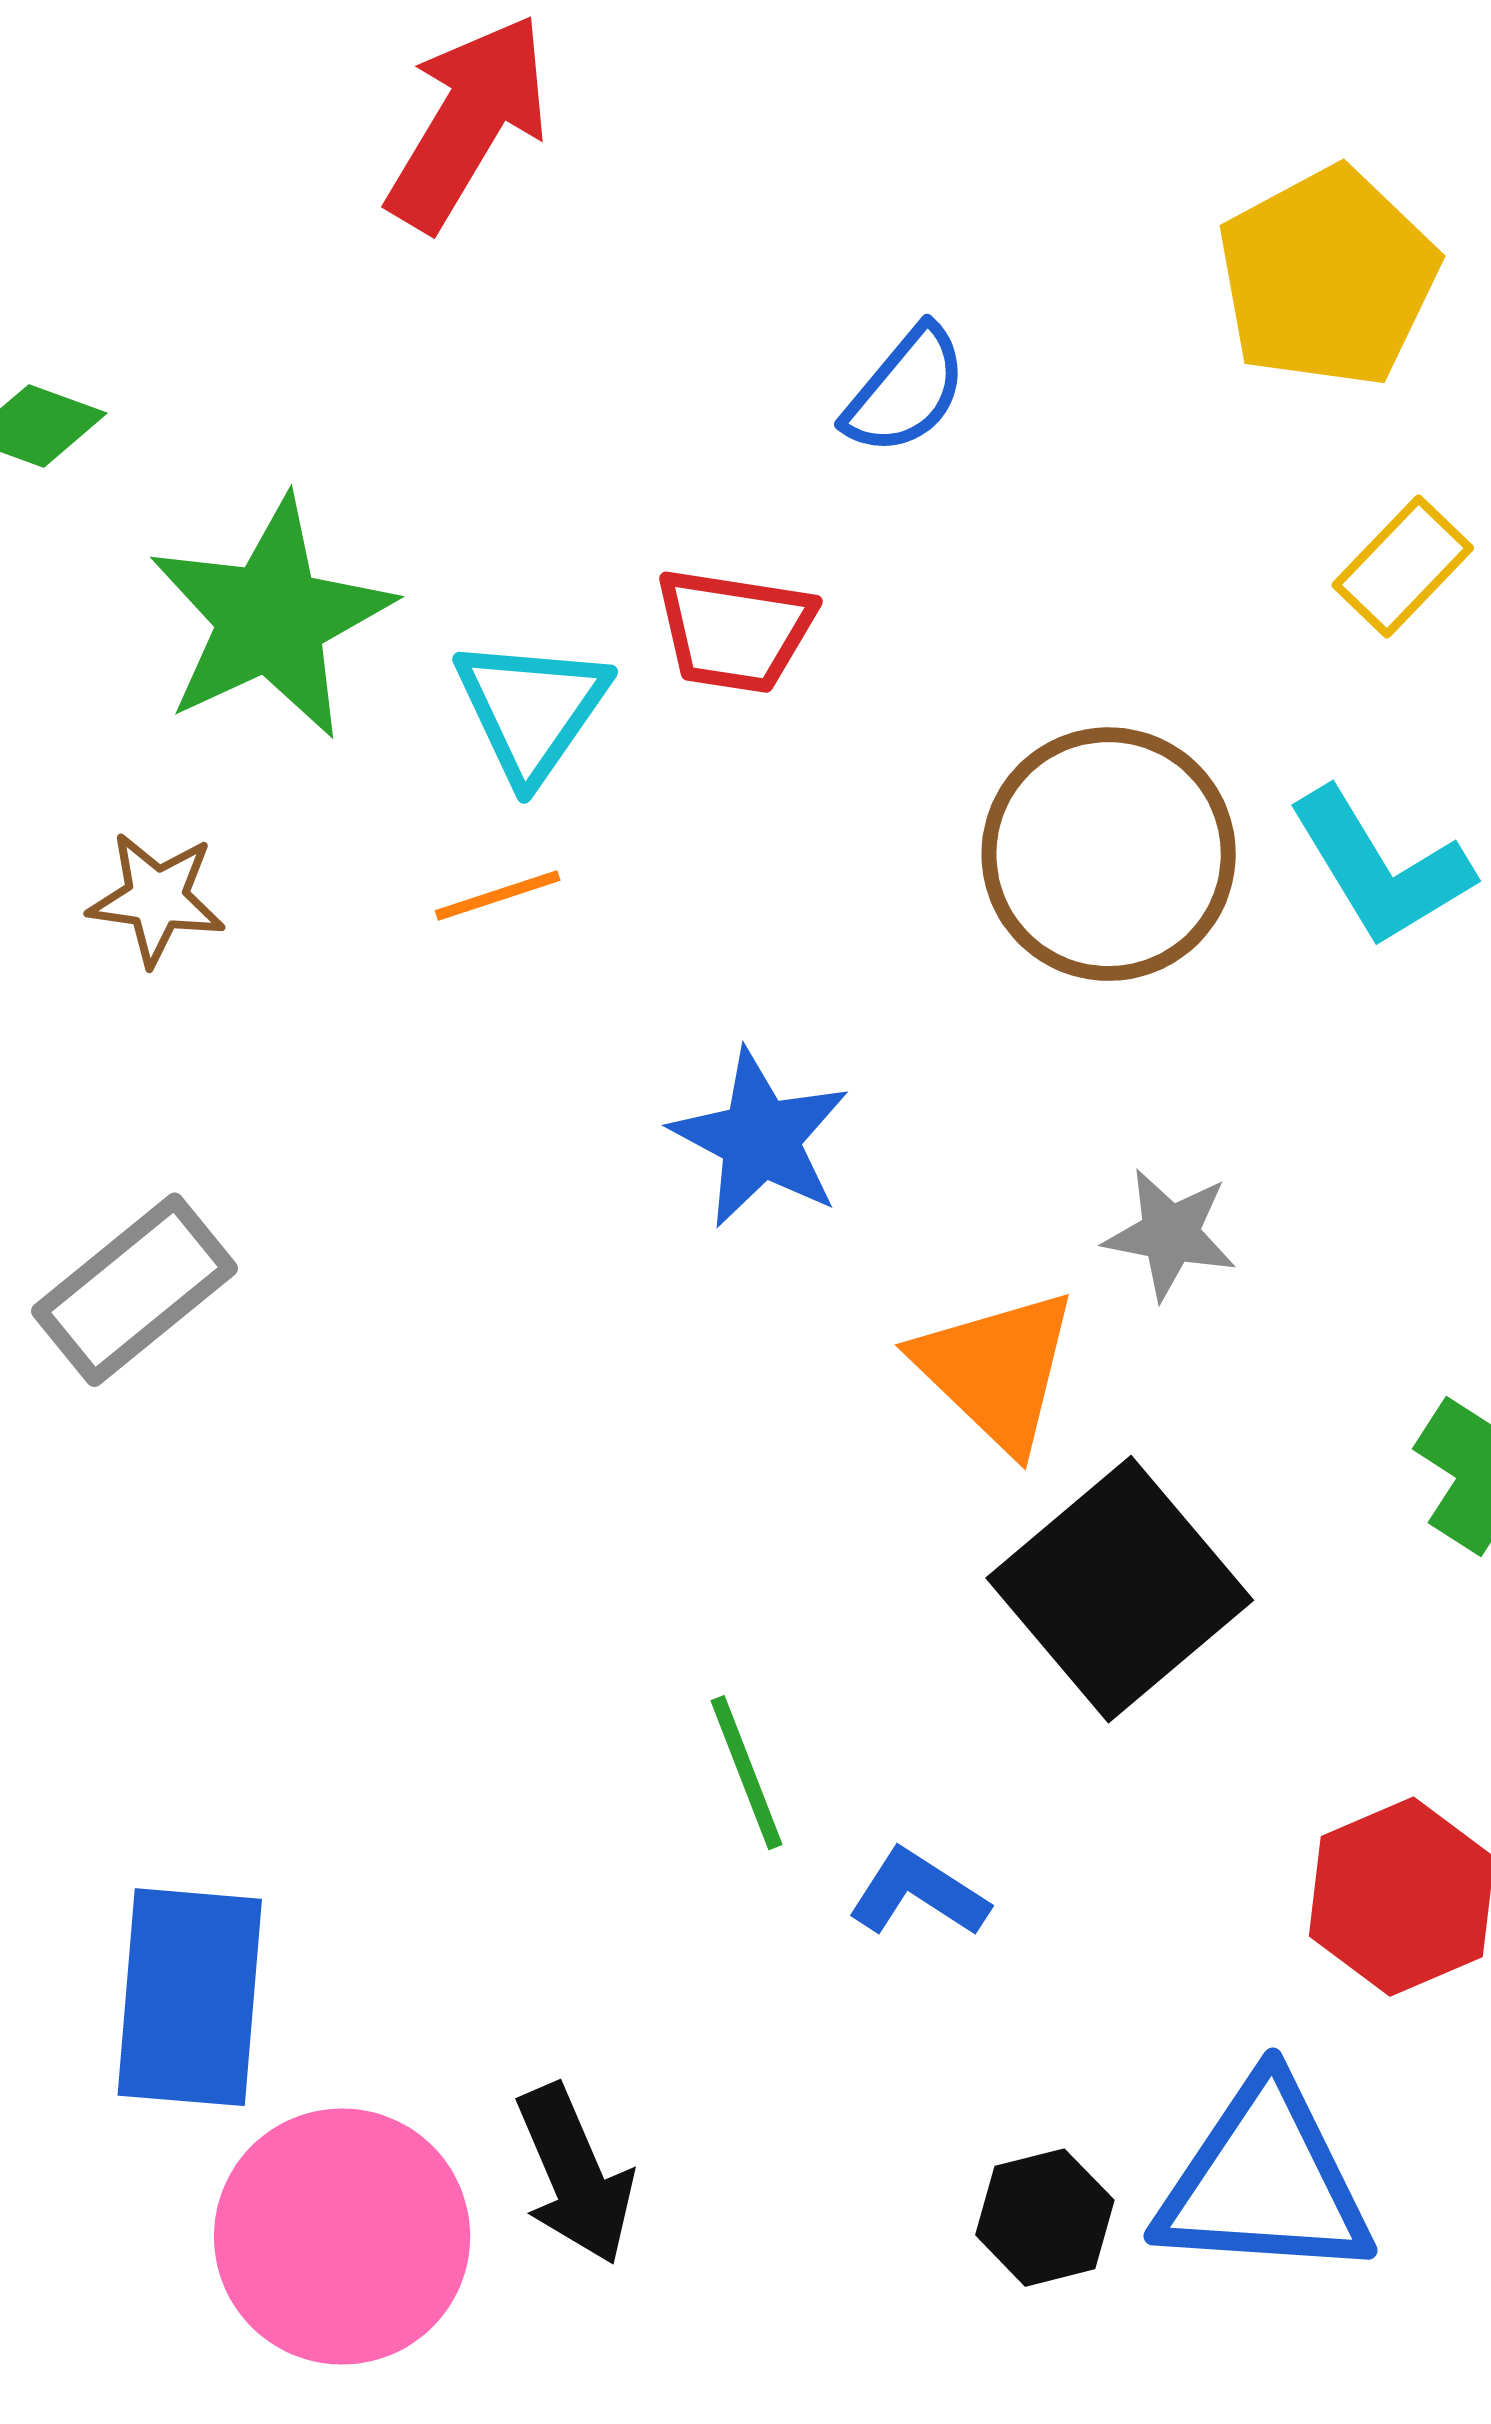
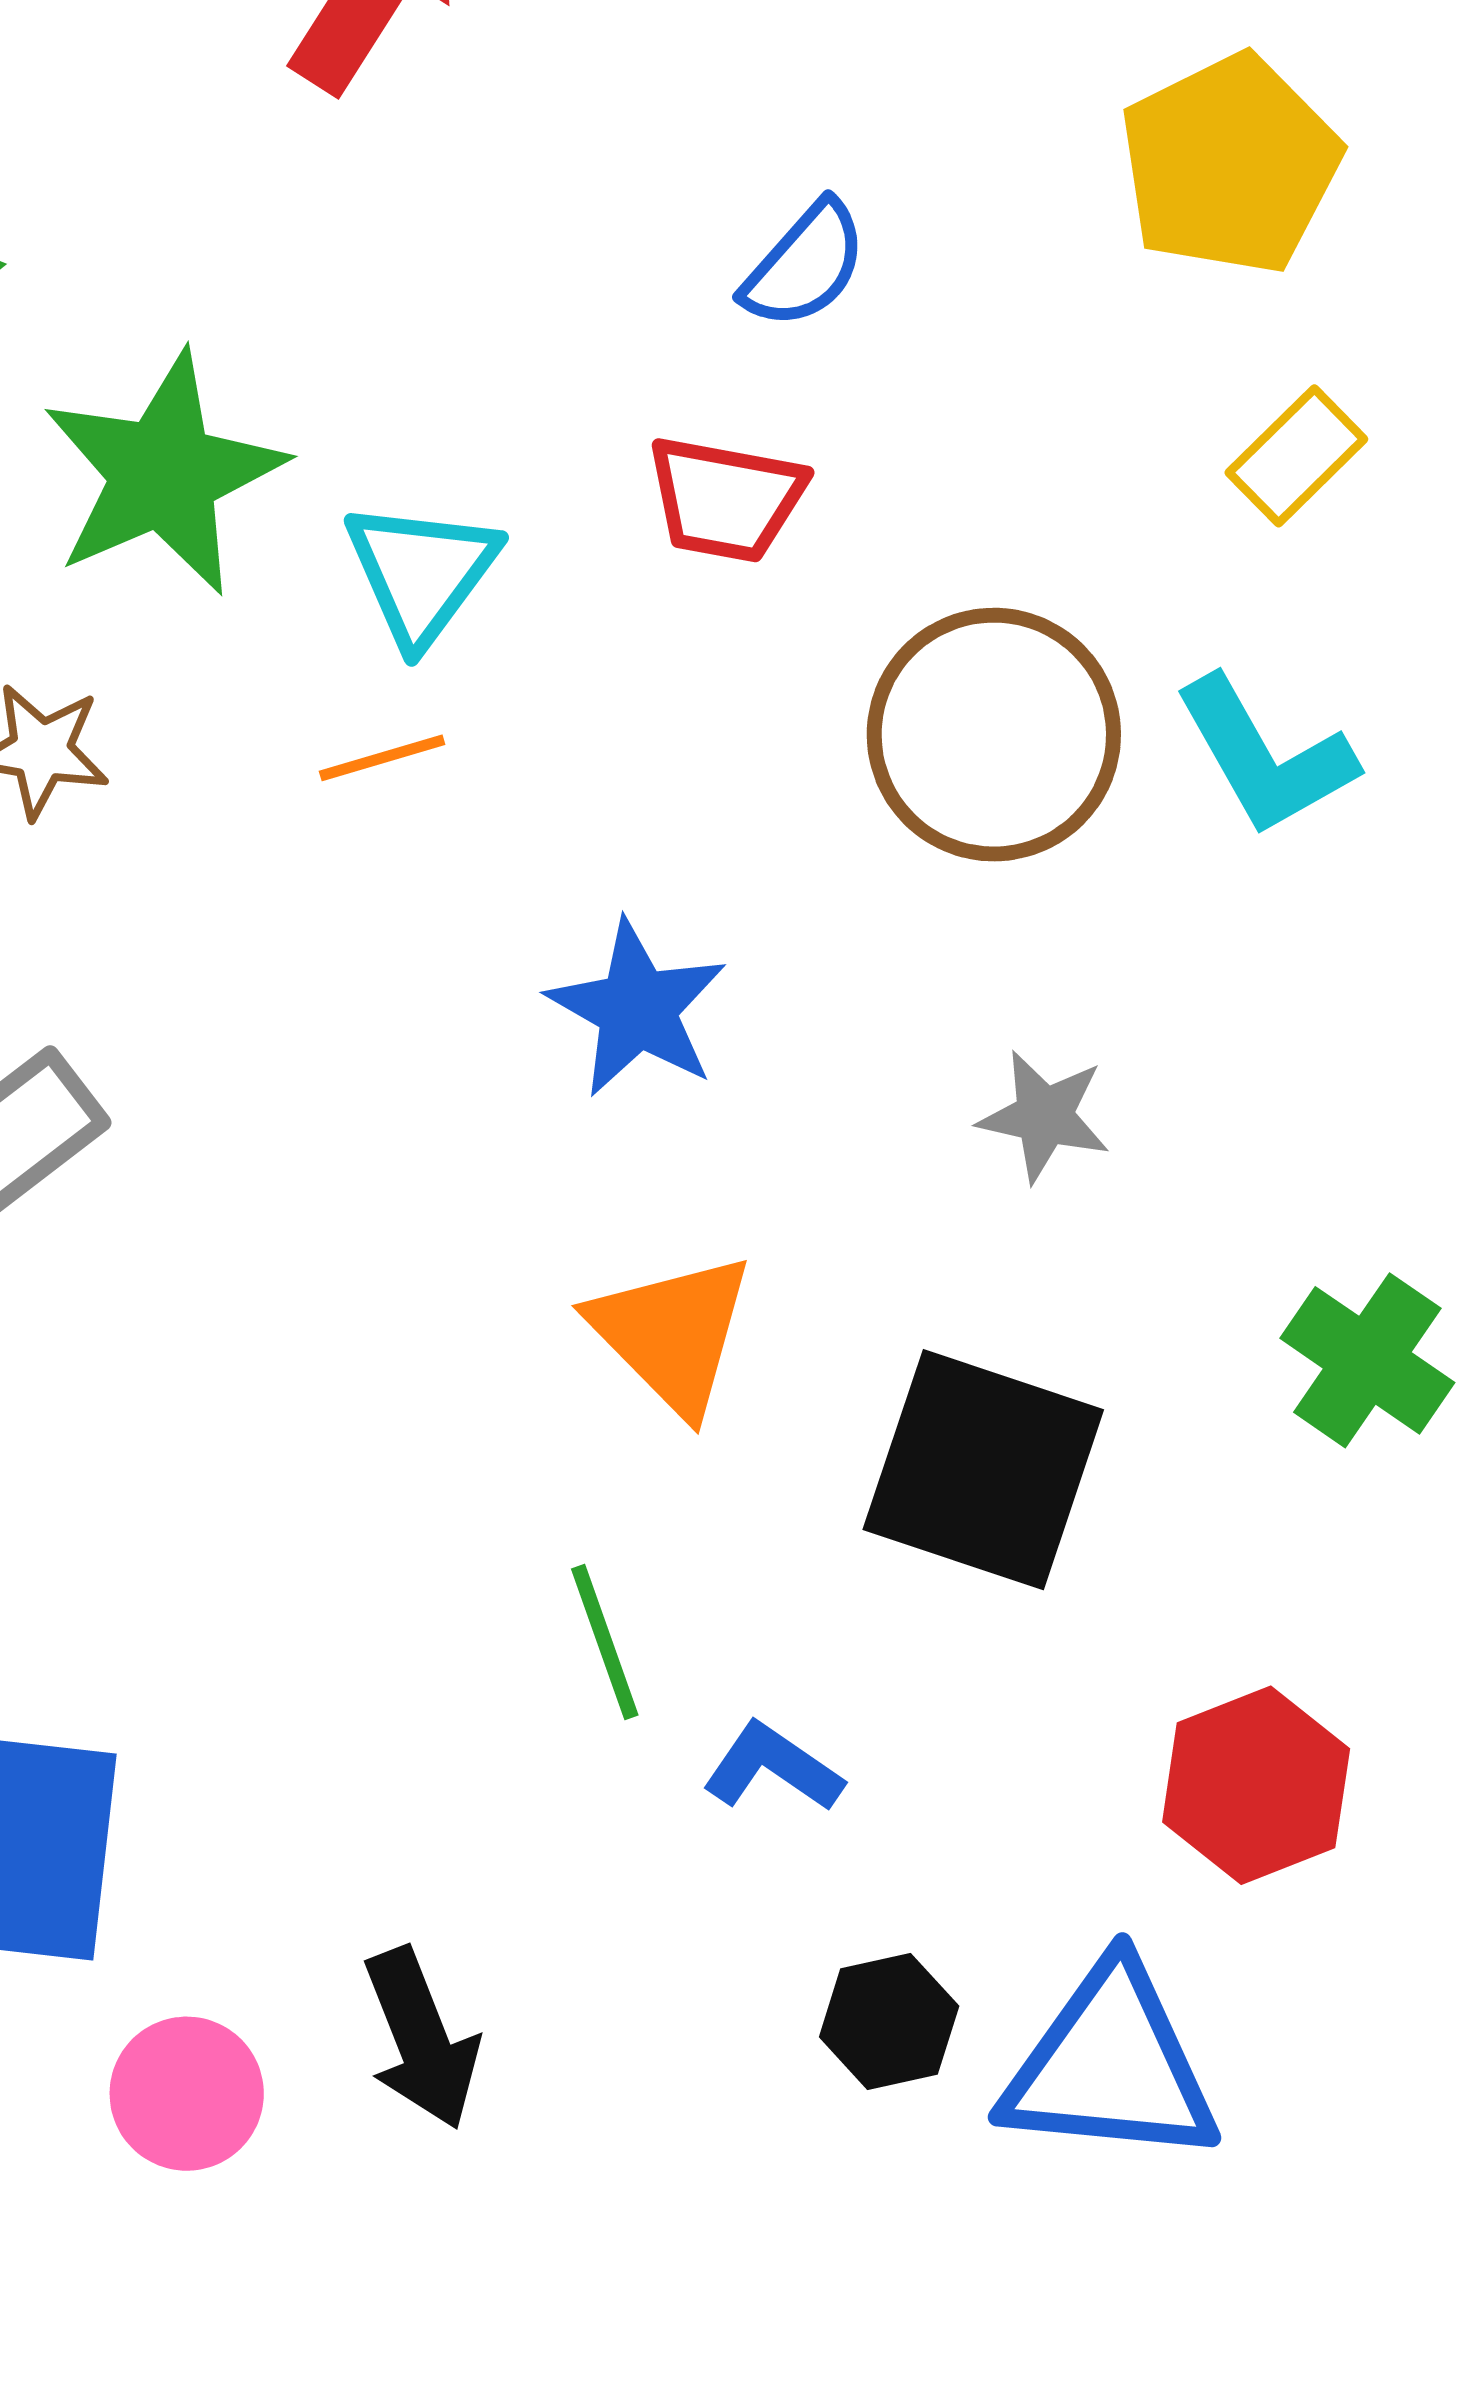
red trapezoid: (735, 630) -> (726, 499), moved
orange triangle: (996, 1370) -> (672, 1333), moved
black square: (1120, 1589) -> (983, 1470), turned -33
black hexagon: (1045, 2218) -> (889, 2022), moved
pink circle: (342, 2237) -> (187, 2094), size x0.6

